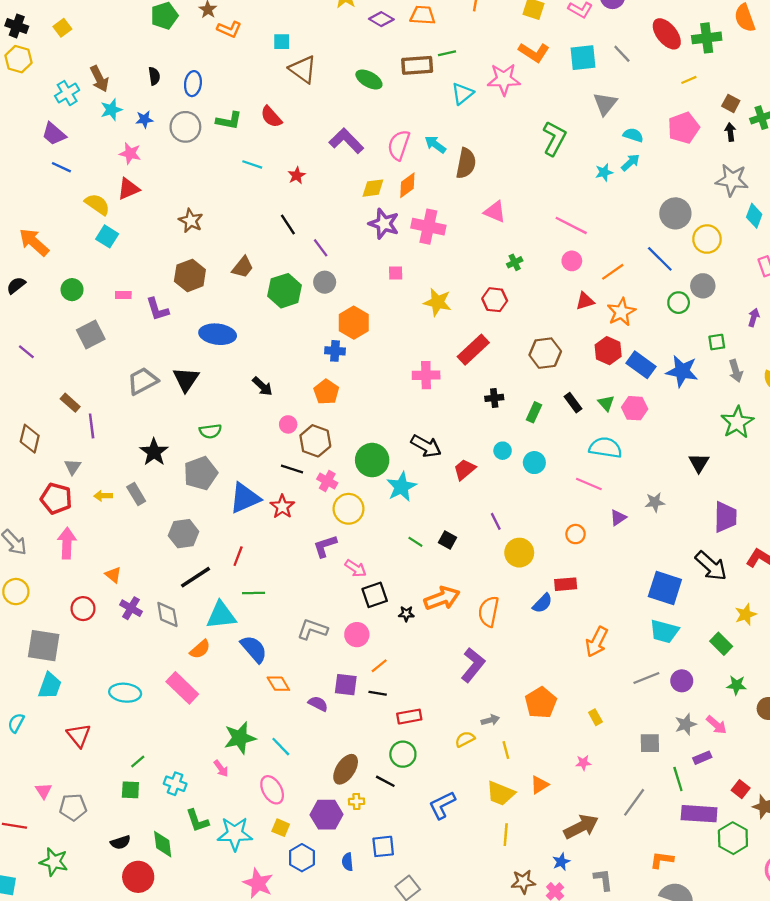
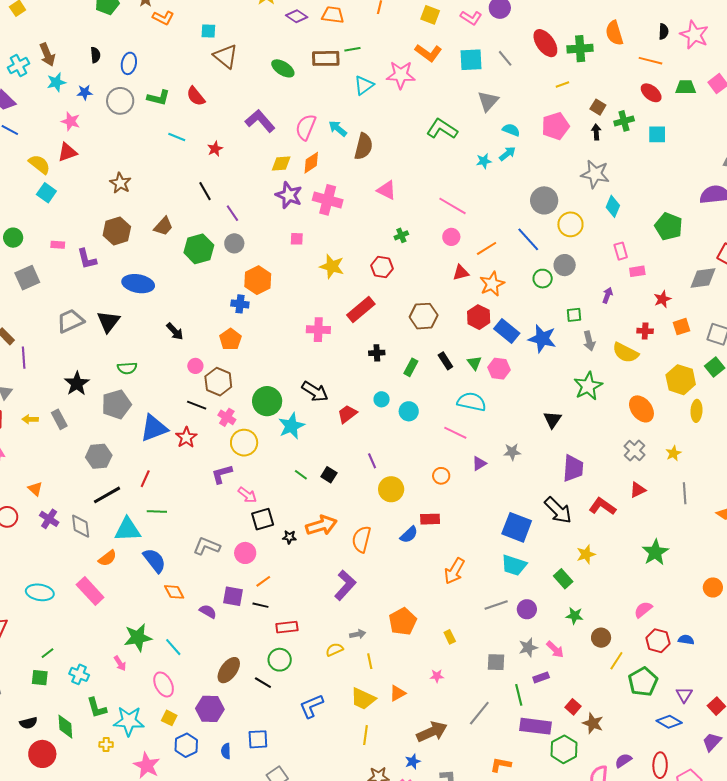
green L-shape: (554, 138) -> (442, 129), turned -88
yellow cross: (356, 801) -> (106, 745), moved

